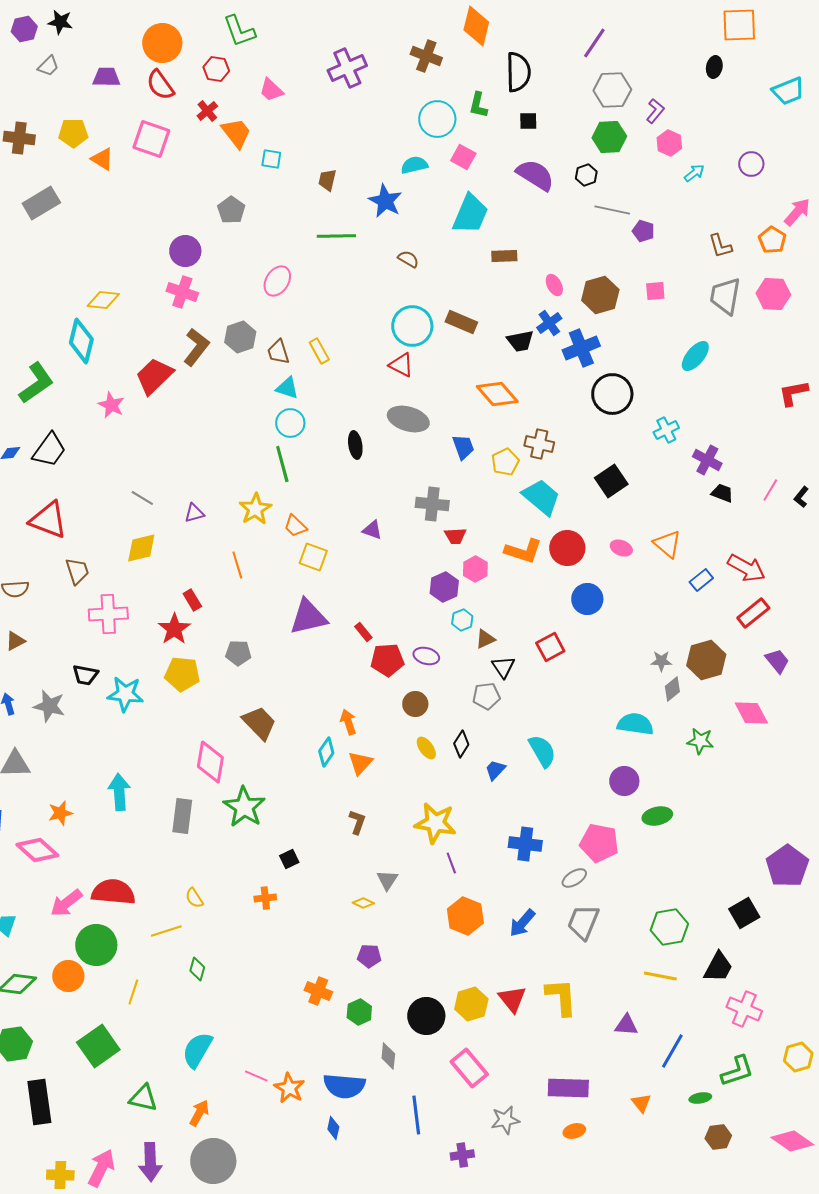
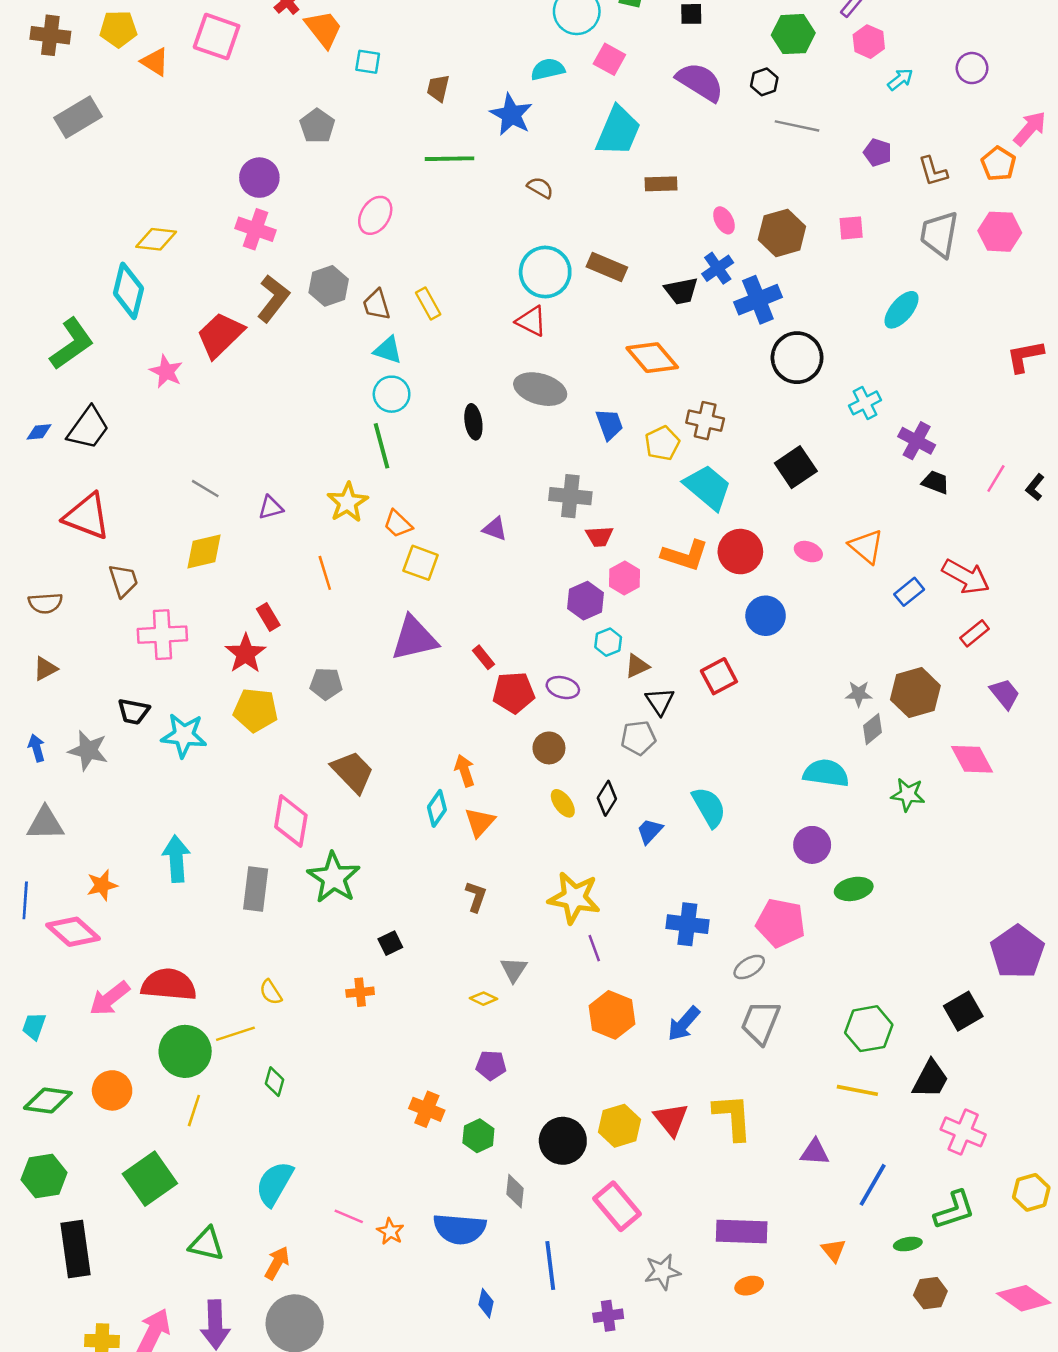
purple pentagon: (643, 231) -> (878, 152), moved
red rectangle: (753, 613) -> (975, 633), size x0.7
green circle: (96, 945) -> (185, 1051), moved
orange star: (289, 1088) -> (390, 1231), size x0.7
blue diamond: (333, 1128) -> (486, 1303), moved

